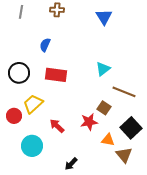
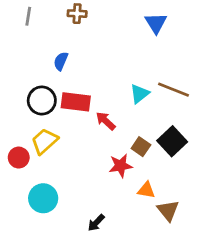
blue triangle: (104, 17) -> (156, 23), moved
black circle: (19, 73) -> (42, 100), moved
brown line: (124, 92) -> (174, 90), moved
red arrow: (57, 126) -> (106, 121), moved
black square: (131, 128) -> (172, 141), moved

